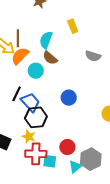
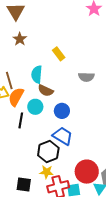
black line: (17, 94) -> (21, 120), moved
blue circle: (69, 98) -> (62, 111), moved
blue trapezoid: (30, 102) -> (63, 136), moved
red circle: (67, 147) -> (87, 172), size x1.5

